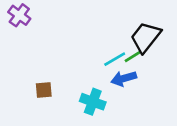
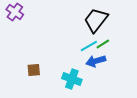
black trapezoid: (146, 37) -> (96, 20), moved

